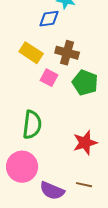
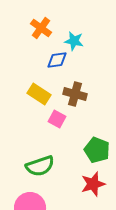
green pentagon: (85, 83) -> (97, 150), moved
green semicircle: (32, 125) -> (40, 166), turned 64

